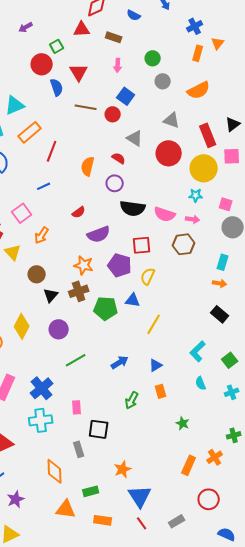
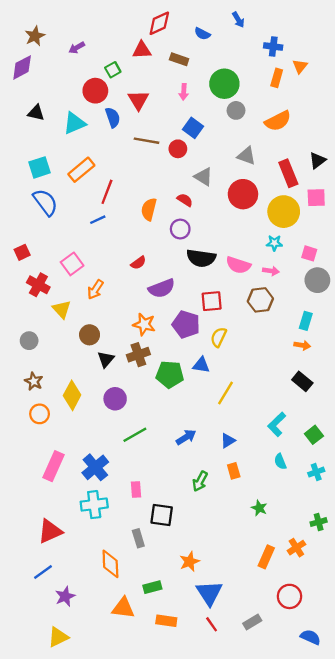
blue cross: (195, 26) -> (273, 46), turned 35
green circle: (153, 58) -> (224, 84), size x1.6
cyan triangle: (15, 105) -> (74, 123), moved
blue line: (44, 186) -> (98, 220), moved

